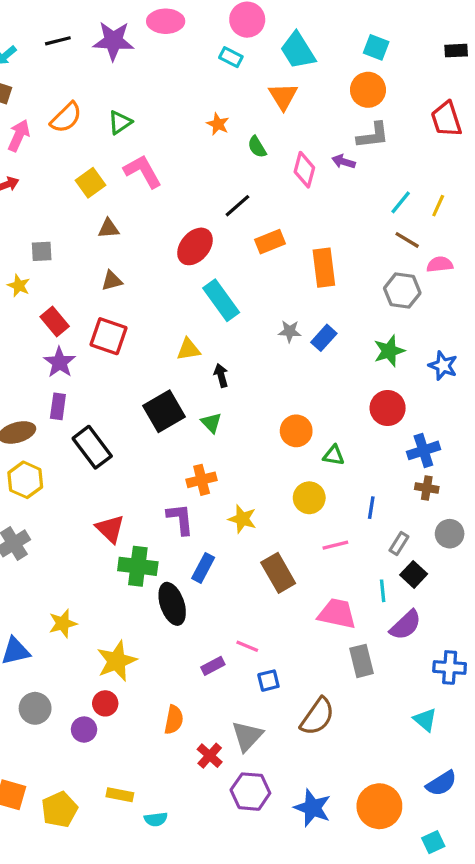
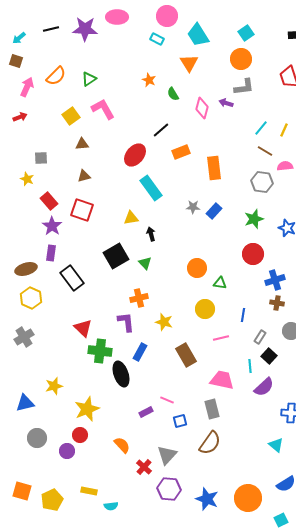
cyan square: (376, 47) -> (246, 33), turned 35
gray rectangle: (361, 661) -> (212, 409), moved
orange semicircle: (174, 720) -> (122, 445), turned -54

